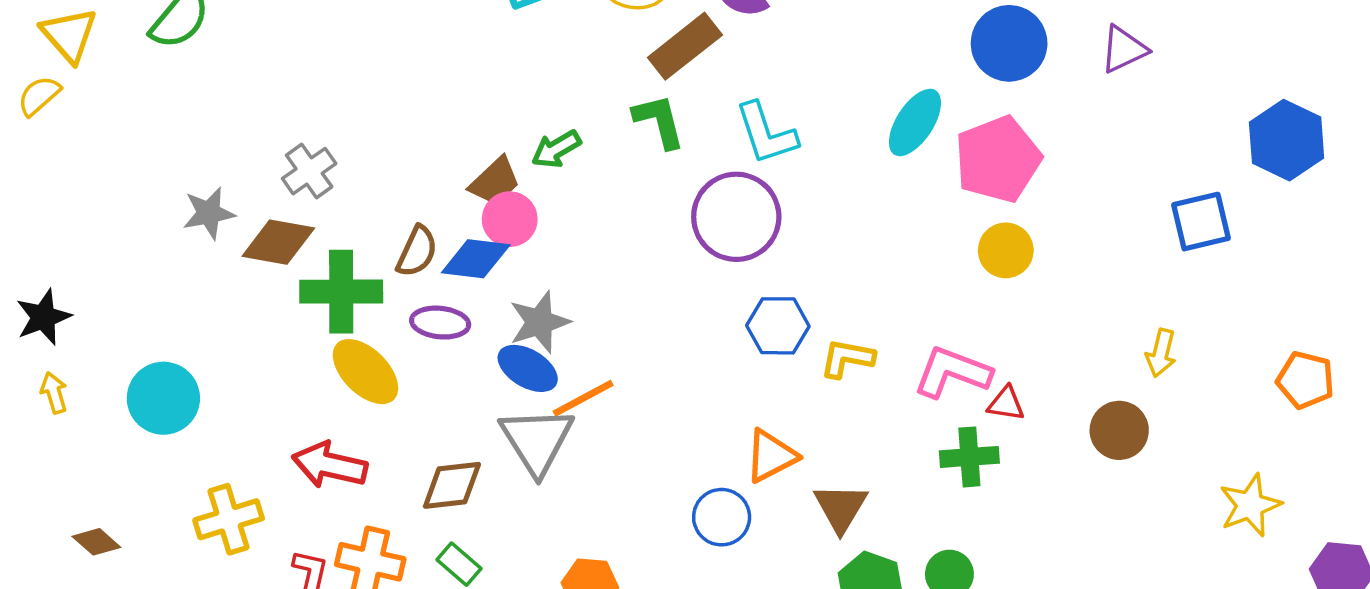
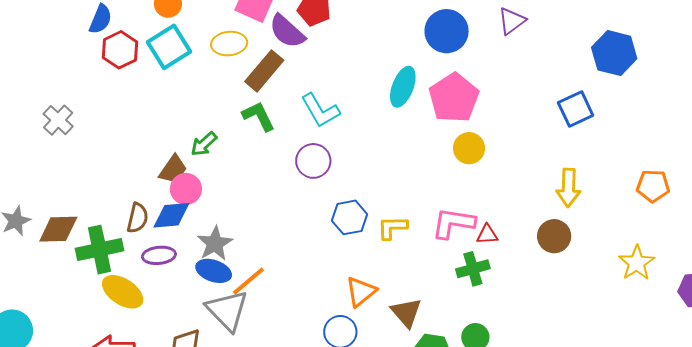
gray cross: (309, 171) -> (58, 120), moved
purple circle: (736, 217) -> (313, 161), size x0.7
yellow arrow: (1161, 353) -> (568, 188), size x1.4

